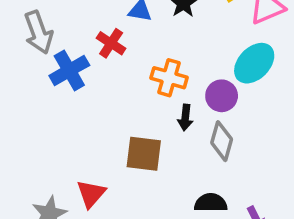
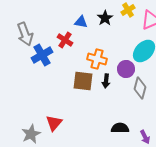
gray diamond: (222, 141) -> (140, 88), moved
brown square: (144, 154) -> (83, 81), moved

